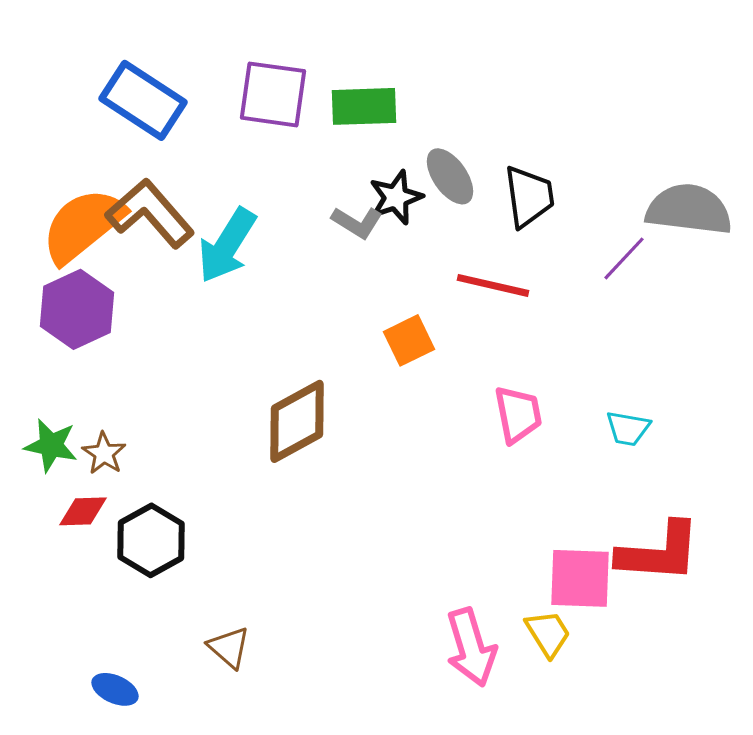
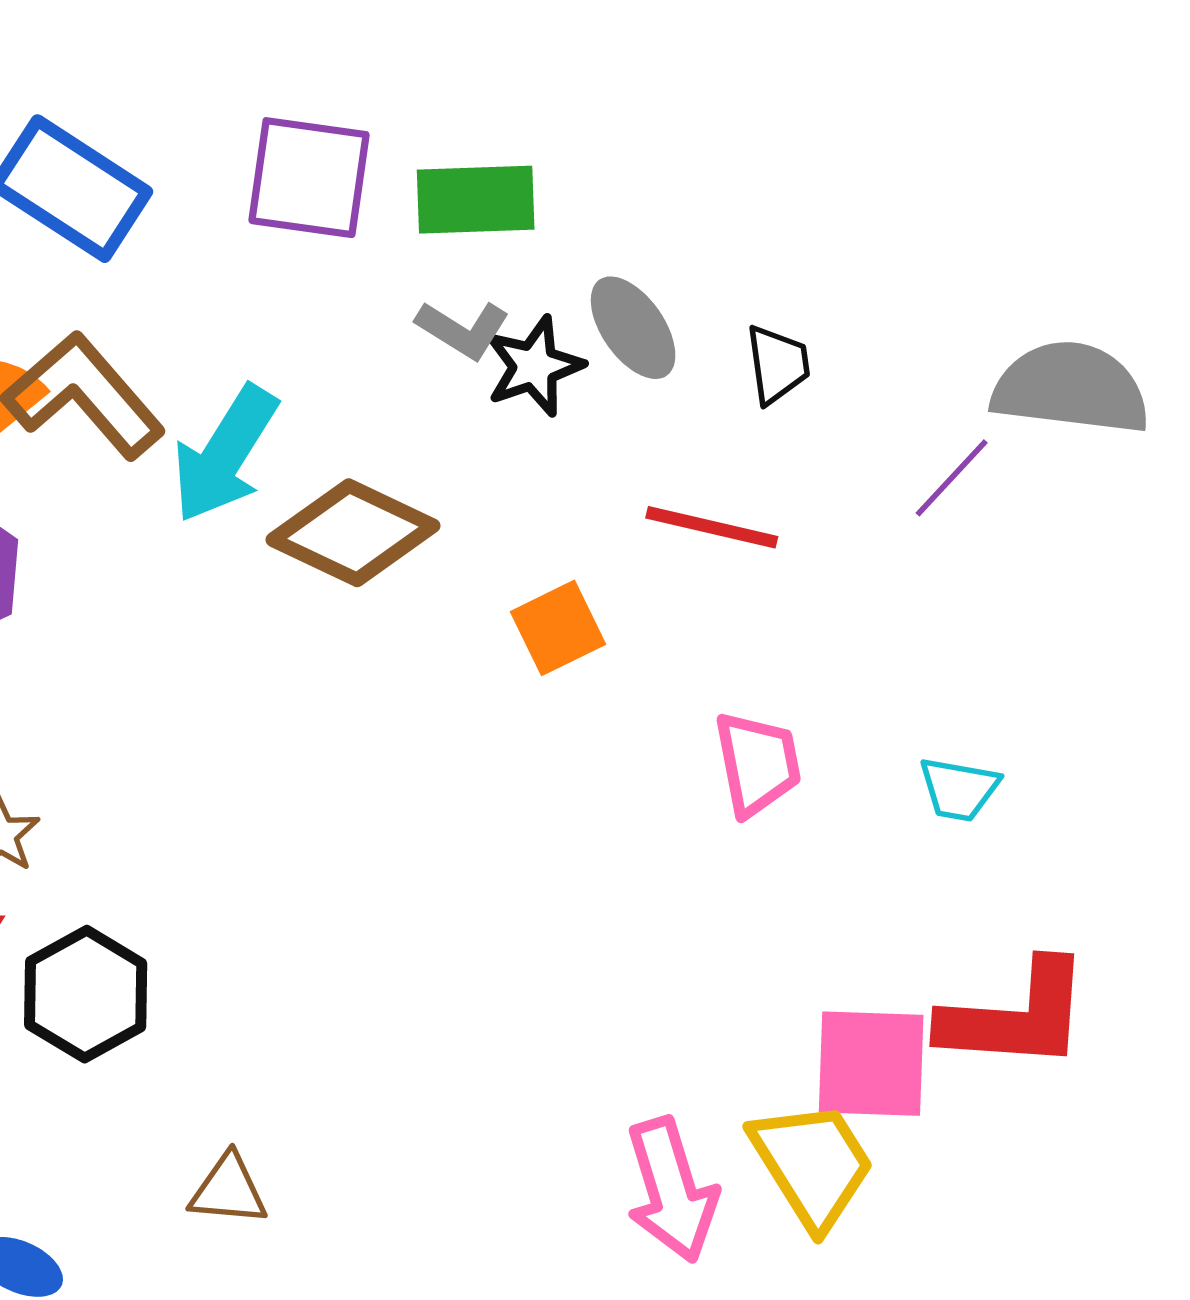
black trapezoid: (529, 196) -> (778, 364), size x0.7
gray L-shape: (357, 222) -> (463, 330), moved
brown diamond: (297, 421) -> (353, 533), moved, turned 54
yellow trapezoid: (548, 633) -> (812, 1164), size x1.5
brown triangle: (229, 647) -> (228, 1190), turned -36

